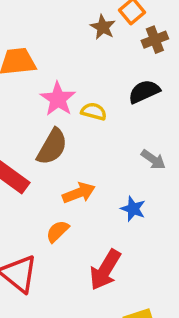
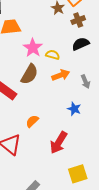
brown cross: (155, 40) -> (78, 20), moved
gray arrow: (153, 159) -> (85, 82), turned 32
orange arrow: (79, 193) -> (61, 75), moved

